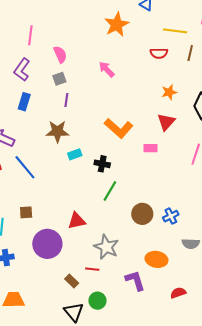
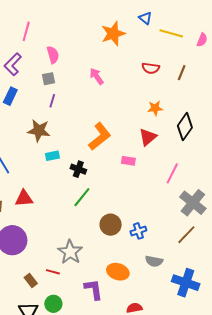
yellow line: (175, 31) -> (171, 33), moved
orange L-shape: (119, 128) -> (100, 136), turned -88
red triangle: (77, 221) -> (24, 198), moved

